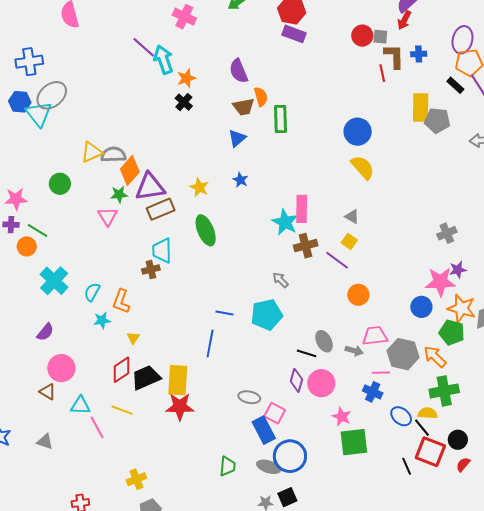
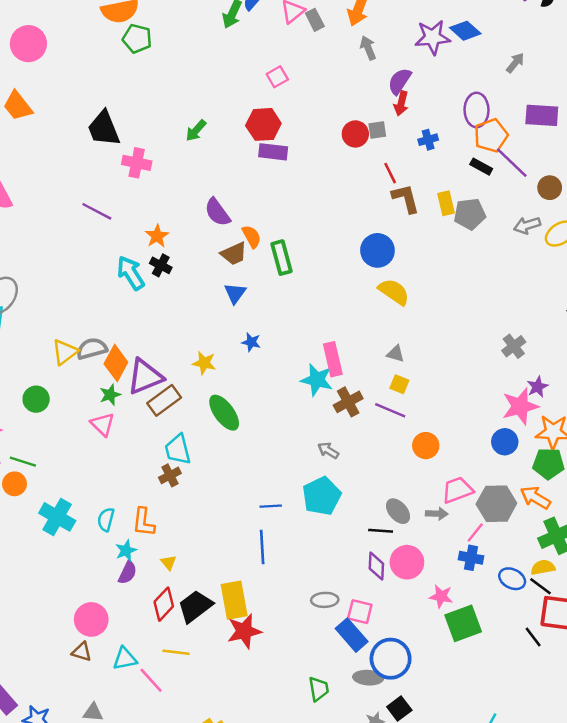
brown L-shape: (394, 56) -> (406, 198), moved
cyan arrow: (163, 60) -> (131, 273), moved
yellow rectangle: (421, 108) -> (446, 203), size x0.7
purple semicircle: (45, 332) -> (128, 573), moved
pink line: (381, 373) -> (475, 532), turned -36

